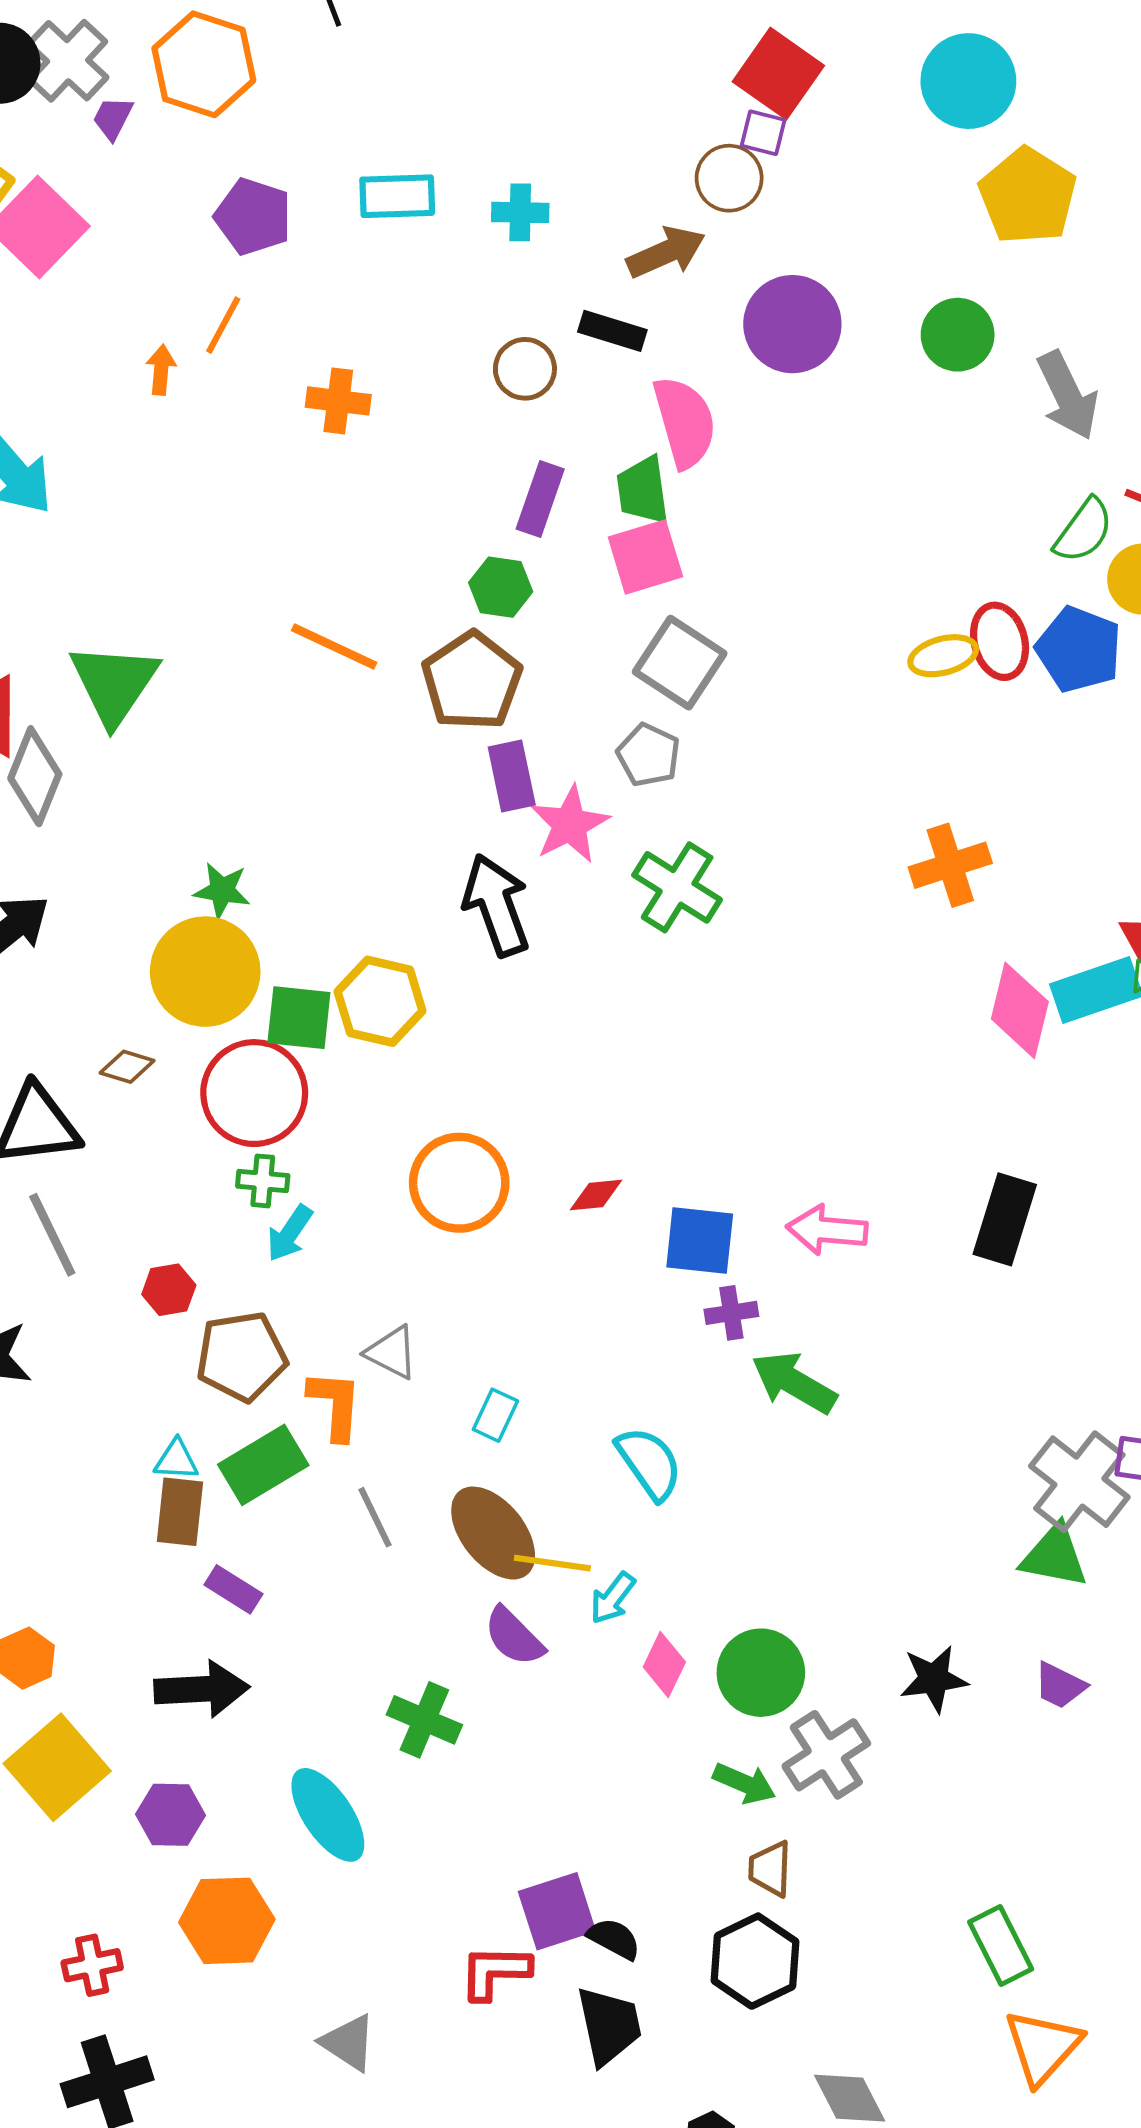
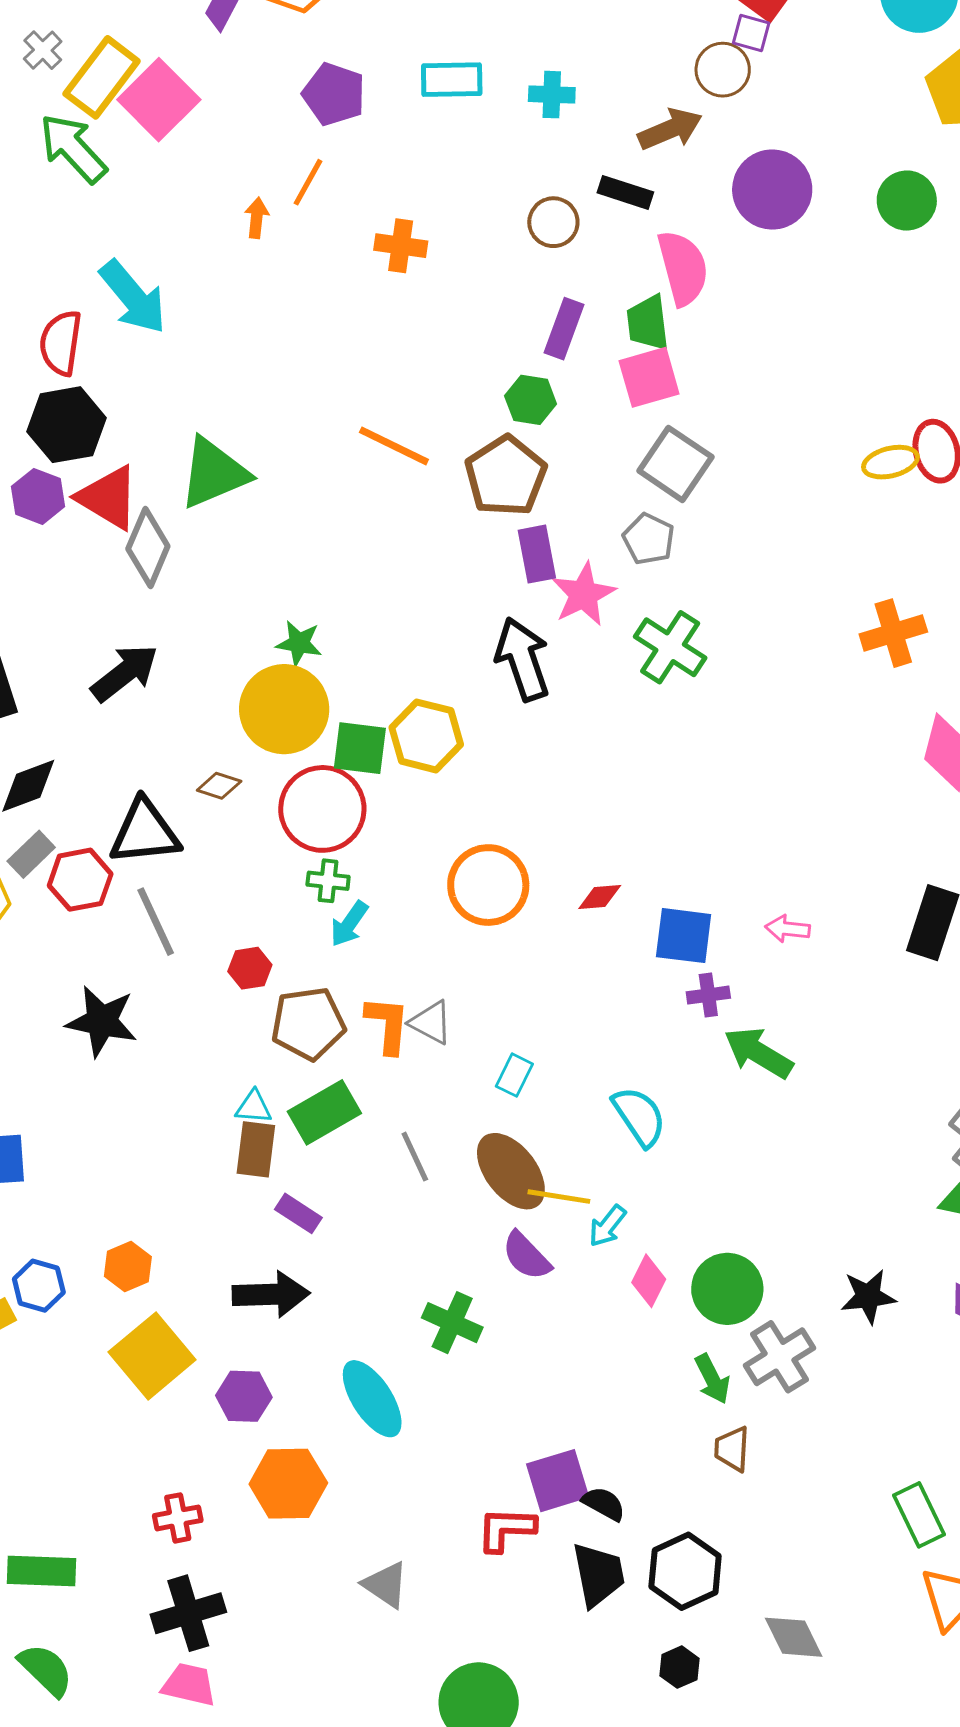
green triangle: (114, 684) -> (214, 473), turned 32
pink arrow: (827, 1230) -> (788, 929), size x0.7
orange L-shape: (335, 1405) -> (387, 1025), moved
green arrow: (744, 1783) -> (712, 1379), turned 39
black hexagon: (755, 1961) -> (685, 1571), moved

